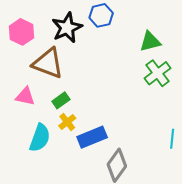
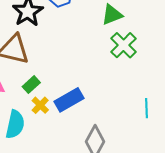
blue rectangle: (92, 137) -> (69, 100), moved

